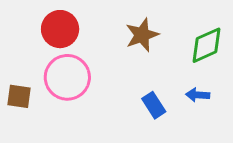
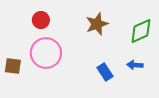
red circle: (60, 29) -> (41, 20), size x0.7

